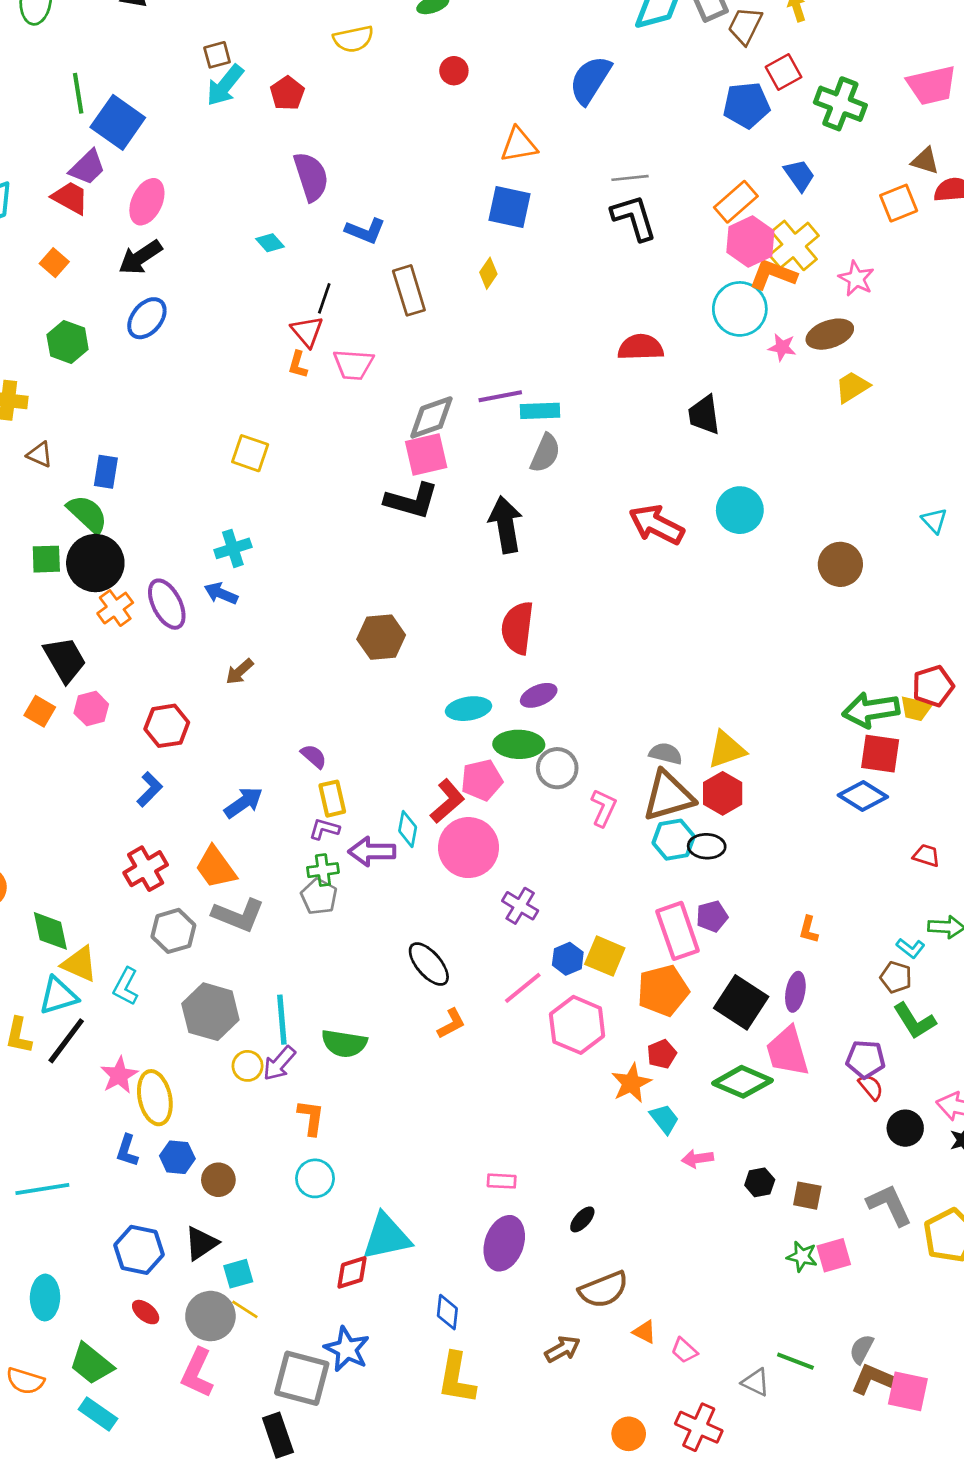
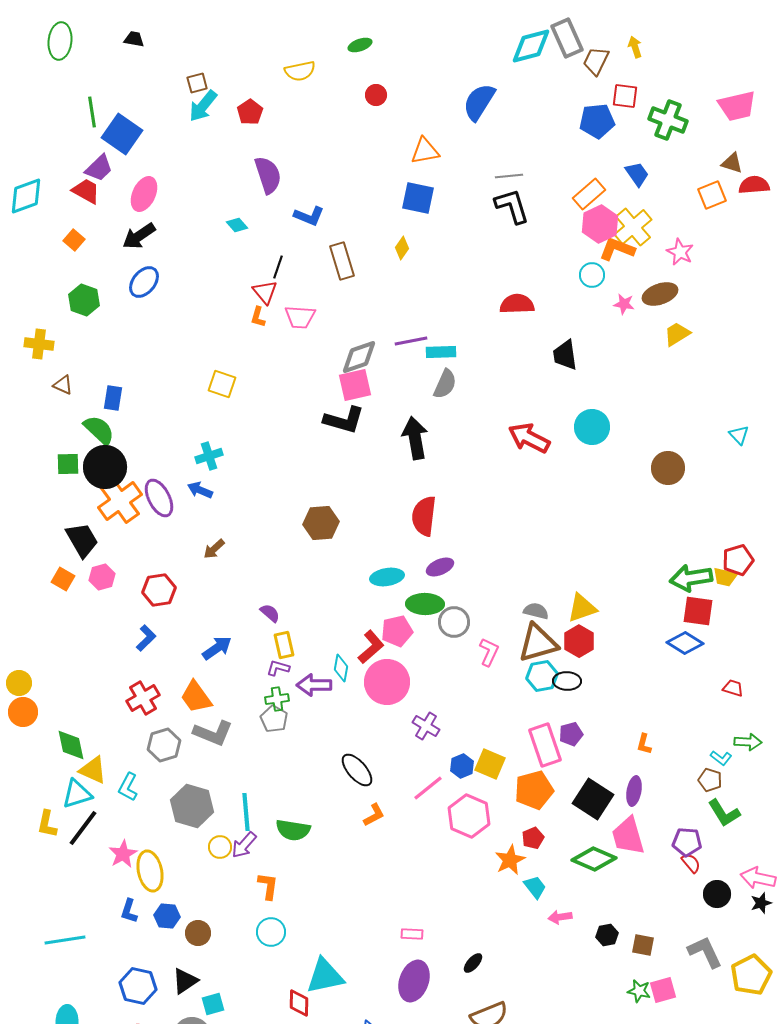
red square: (783, 72) -> (625, 96), turned 36
cyan circle: (740, 309) -> (592, 275), size x0.6
orange cross: (115, 608) -> (120, 501), size x1.6
red diamond: (352, 1272) -> (299, 1003), turned -72

